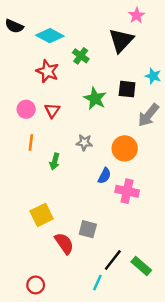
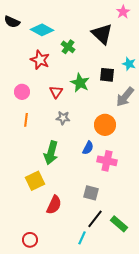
pink star: (137, 15) -> (123, 12), moved
black triangle: (121, 40) -> (102, 34), turned -30
red triangle: (52, 110) -> (56, 92), moved
gray star: (84, 142) -> (63, 118), moved
green arrow: (55, 161) -> (51, 153), moved, size x1.6
gray square: (88, 229) -> (91, 193), moved
red semicircle: (64, 243) -> (54, 205), turned 60

